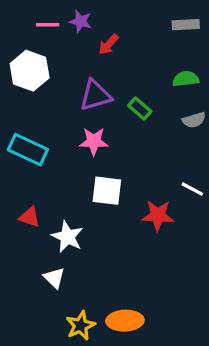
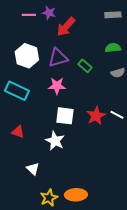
red arrow: (109, 44) -> (66, 27), size x1.5
white hexagon: (30, 71) -> (27, 56), moved
red star: (158, 215) -> (96, 116), moved, turned -30
white star: (67, 237) -> (55, 141), moved

